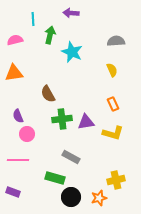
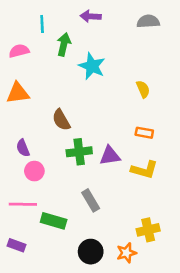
gray semicircle: (116, 41) -> (148, 21), moved
orange rectangle: (113, 104) -> (144, 133), turned -56
gray rectangle: (71, 157) -> (91, 200), turned 30
green rectangle: (55, 178) -> (54, 221), moved

